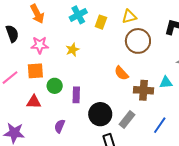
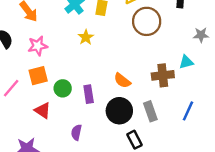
yellow star: (72, 50) -> (86, 37), moved
orange semicircle: (121, 73) -> (122, 81), moved
red triangle: (34, 102) -> (43, 110), turned 42
gray rectangle: (127, 120) -> (150, 111), turned -48

